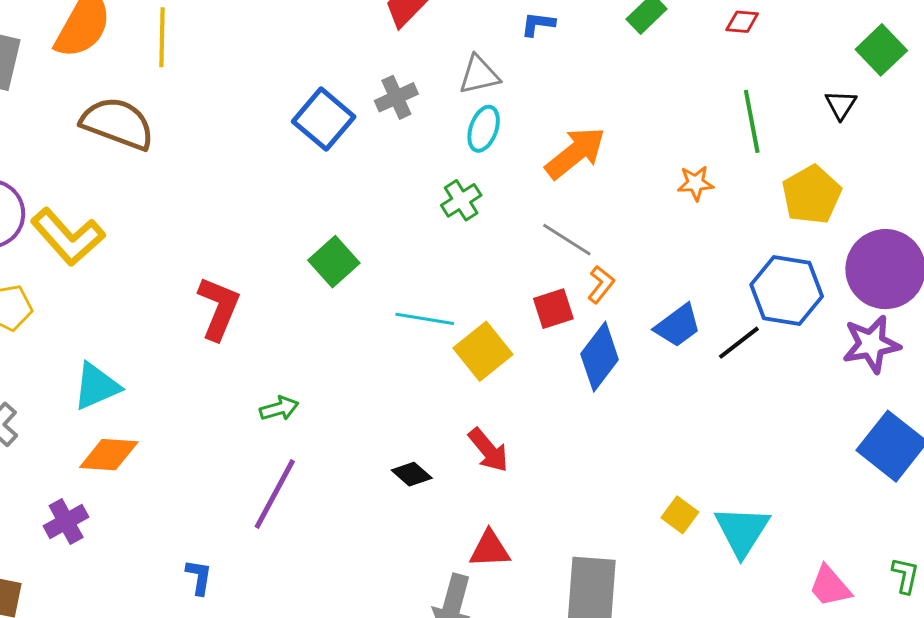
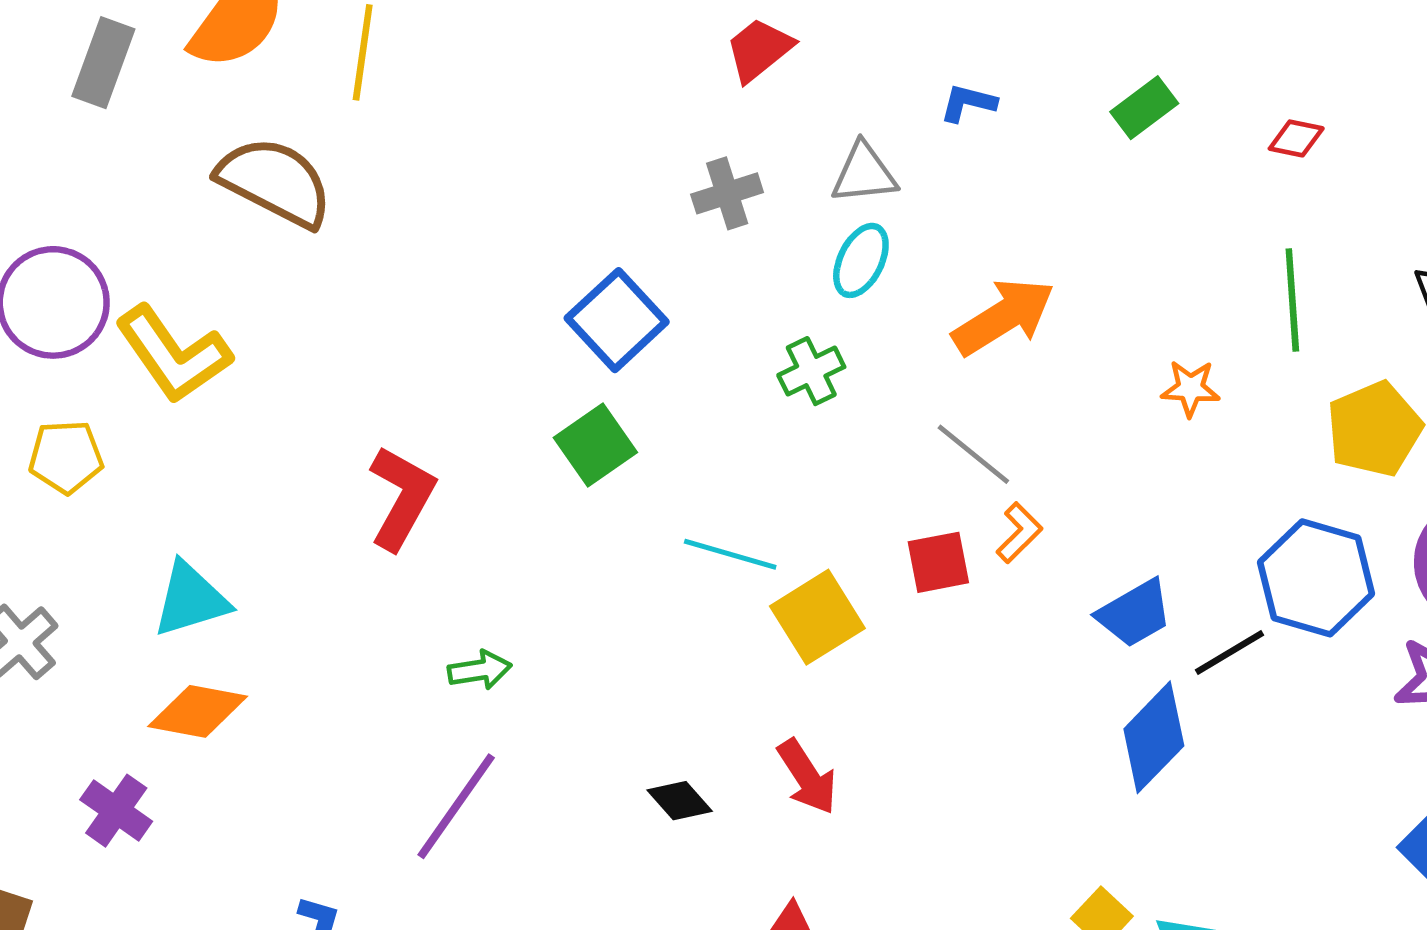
blue square: (324, 119) -> (617, 320), moved
blue diamond: (600, 357) -> (1154, 737), moved
purple cross: (66, 522) -> (116, 811), turned -33

